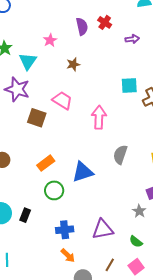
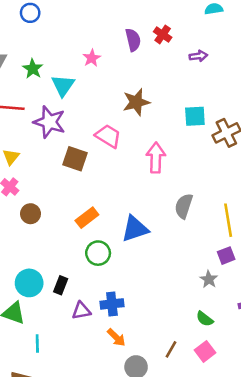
brown star: (73, 64) -> (136, 102), moved, size x1.5
purple triangle: (103, 229) -> (81, 311), moved, size x0.7

